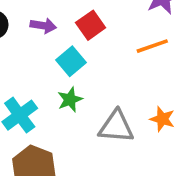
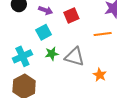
cyan square: (71, 61) -> (44, 32), moved
gray triangle: (116, 127) -> (75, 57), moved

